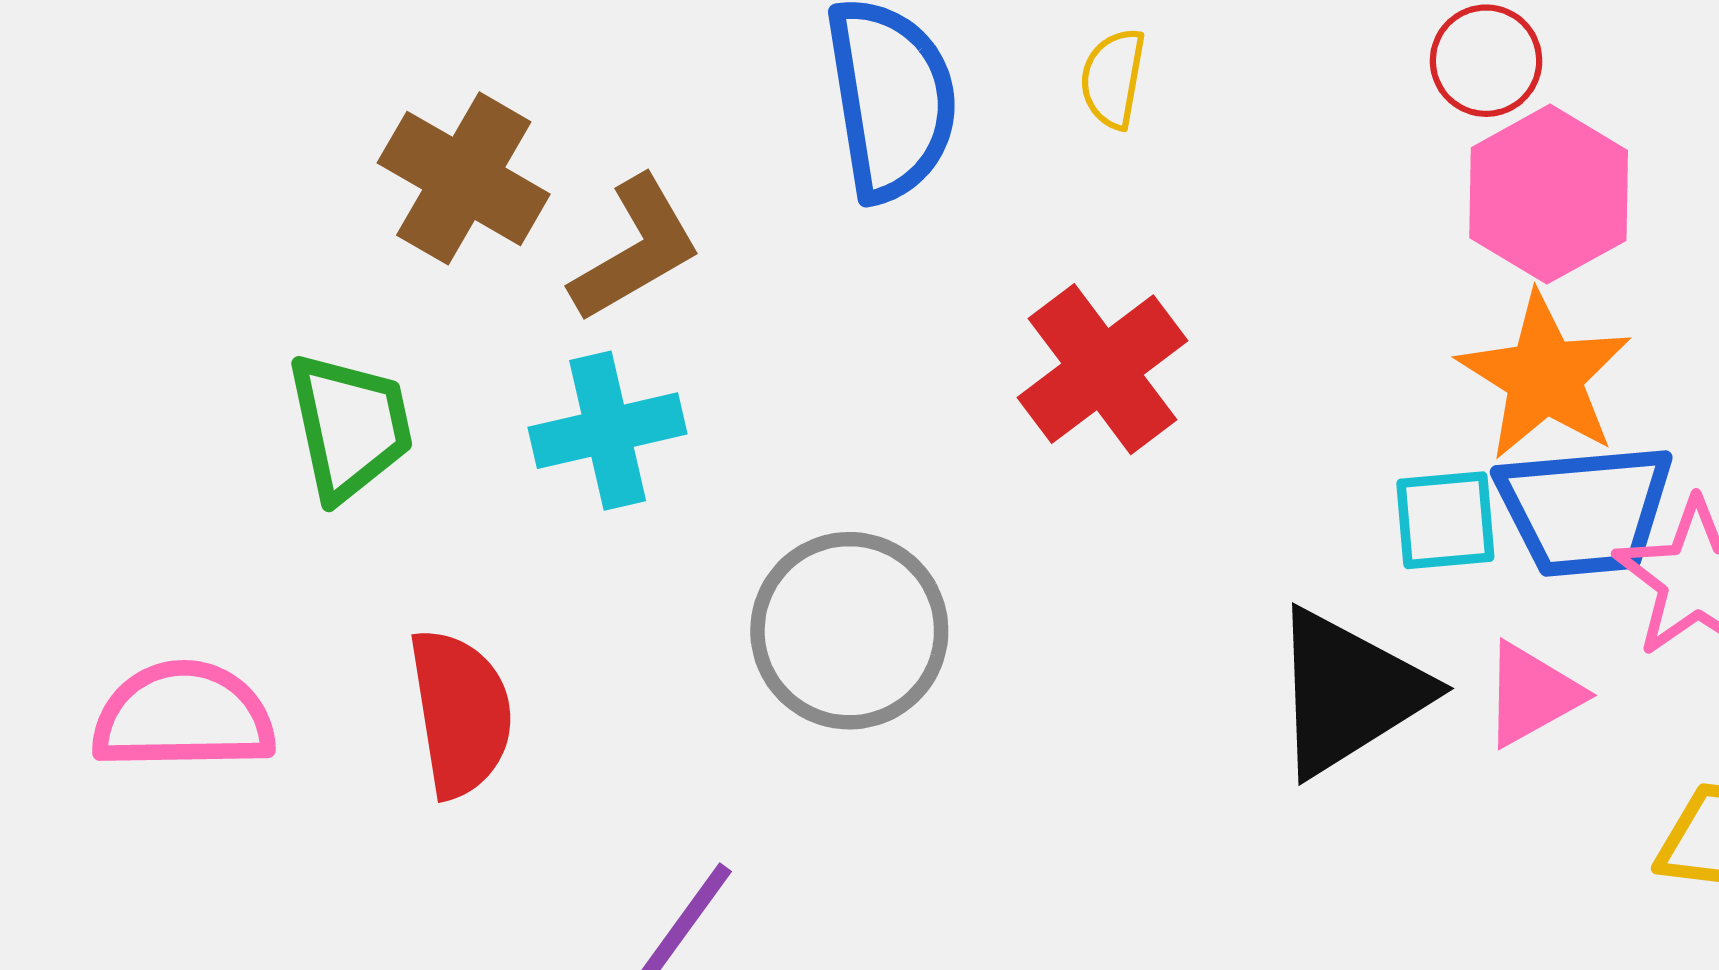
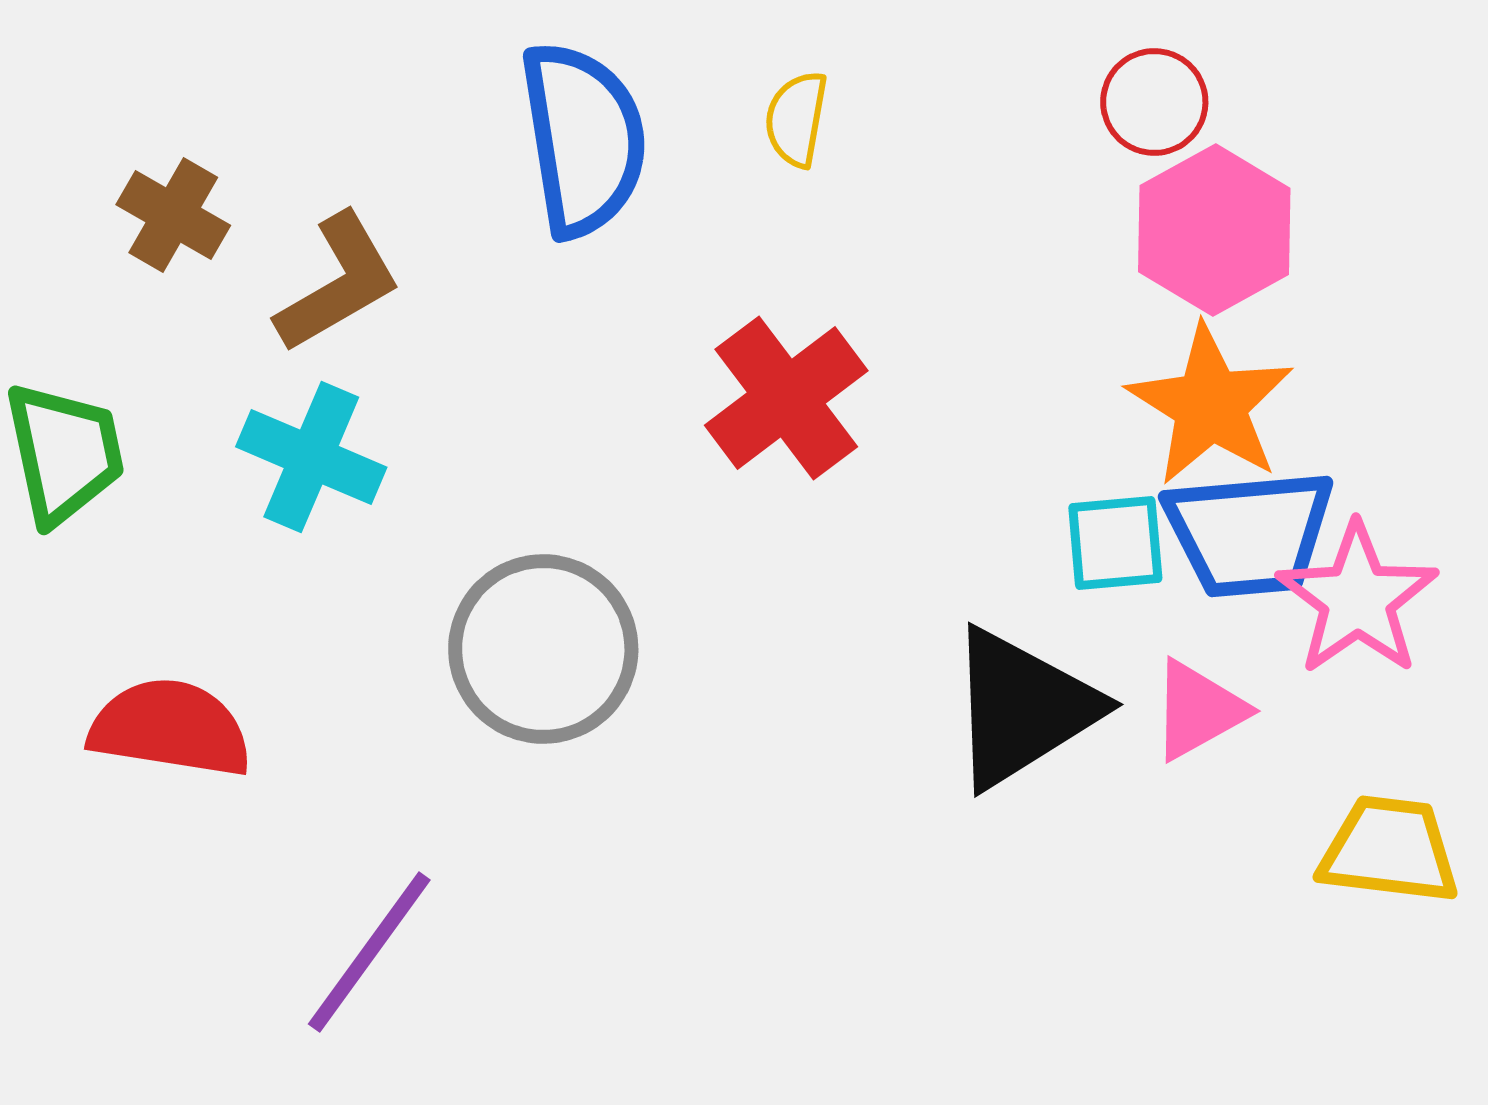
brown cross: (464, 178) -> (173, 215), size x0.7
cyan cross: (608, 431) -> (311, 457), turned 36
red semicircle: (461, 713) -> (170, 728), turned -72

